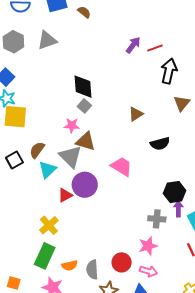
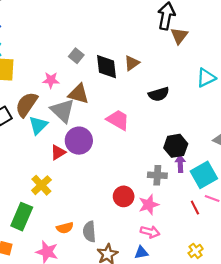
black diamond: (83, 87) -> (106, 67), moved
brown triangle: (182, 103) -> (179, 36), moved
pink star: (72, 125) -> (51, 80), moved
brown semicircle: (37, 150) -> (26, 104), size x1.4
green rectangle: (45, 256) -> (22, 217), moved
red circle: (122, 262) -> (124, 196), moved

